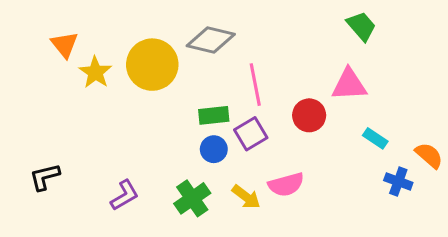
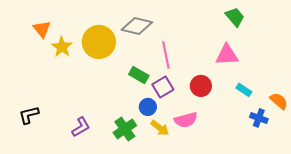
green rectangle: (214, 115) -> (139, 75), turned 36
red circle: (309, 115) -> (201, 86), moved
blue circle: (214, 149) -> (148, 107), moved

